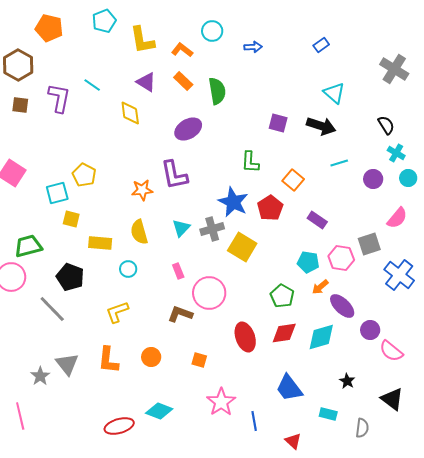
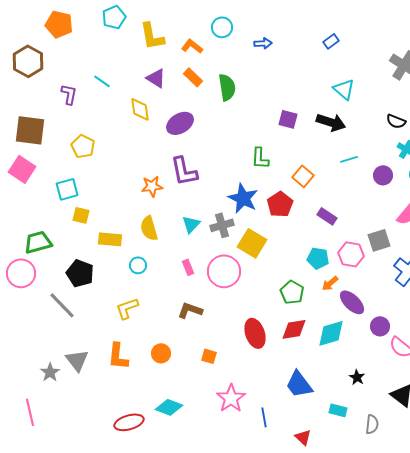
purple L-shape: (59, 98) -> (69, 94), size x0.7
brown square: (20, 105) -> (30, 130), moved, size x1.8
black semicircle: (386, 125) -> (396, 121), turned 144
purple ellipse: (188, 129) -> (180, 123), moved
yellow pentagon: (84, 175) -> (83, 146), moved
pink circle: (209, 293) -> (224, 271), moved

